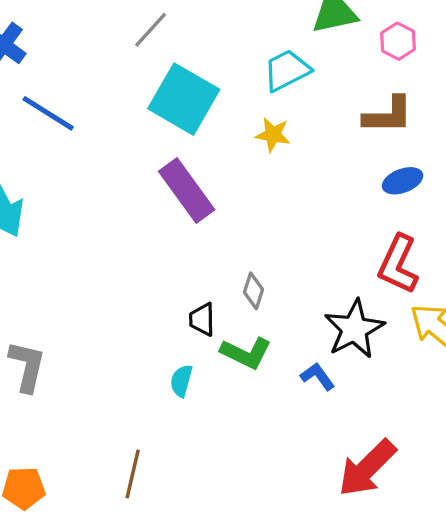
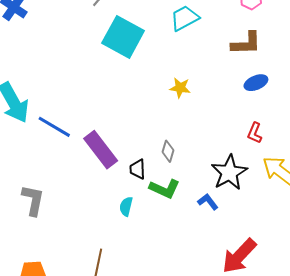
blue line: (48, 113) -> (54, 127), moved
yellow star: (273, 135) -> (180, 88), moved
purple rectangle: (187, 190) -> (101, 150), moved
red L-shape: (398, 264) -> (255, 133), size x0.6

